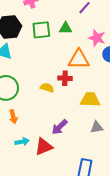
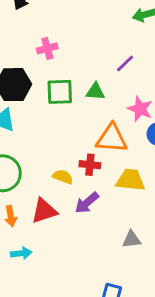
yellow trapezoid: (90, 100) -> (130, 180), moved
purple arrow: (60, 127) -> (87, 203), moved
red triangle: (44, 147) -> (44, 211), moved

